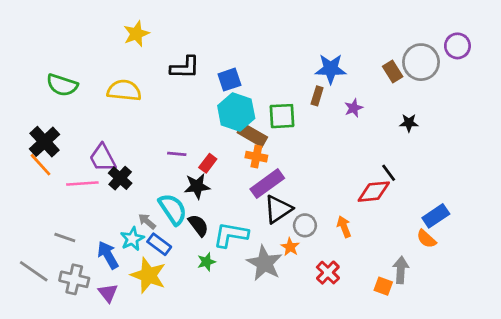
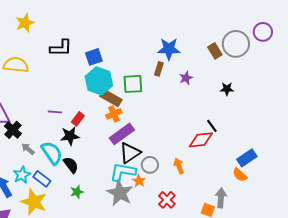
orange cross: (256, 157) -> (114, 114), turned -35
gray arrow: (147, 221) -> (28, 149), moved
cyan L-shape: (231, 235) -> (123, 172), moved

